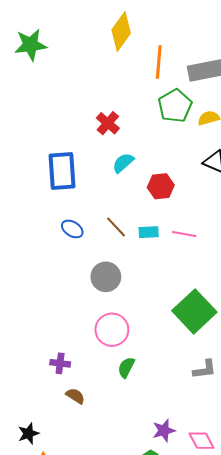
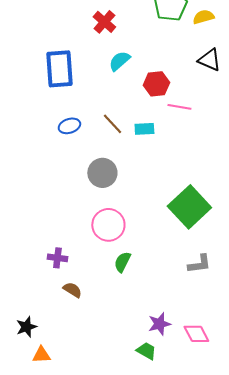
blue ellipse: (72, 229) -> (69, 126), turned -50
pink line: (184, 234) -> (179, 107), moved

